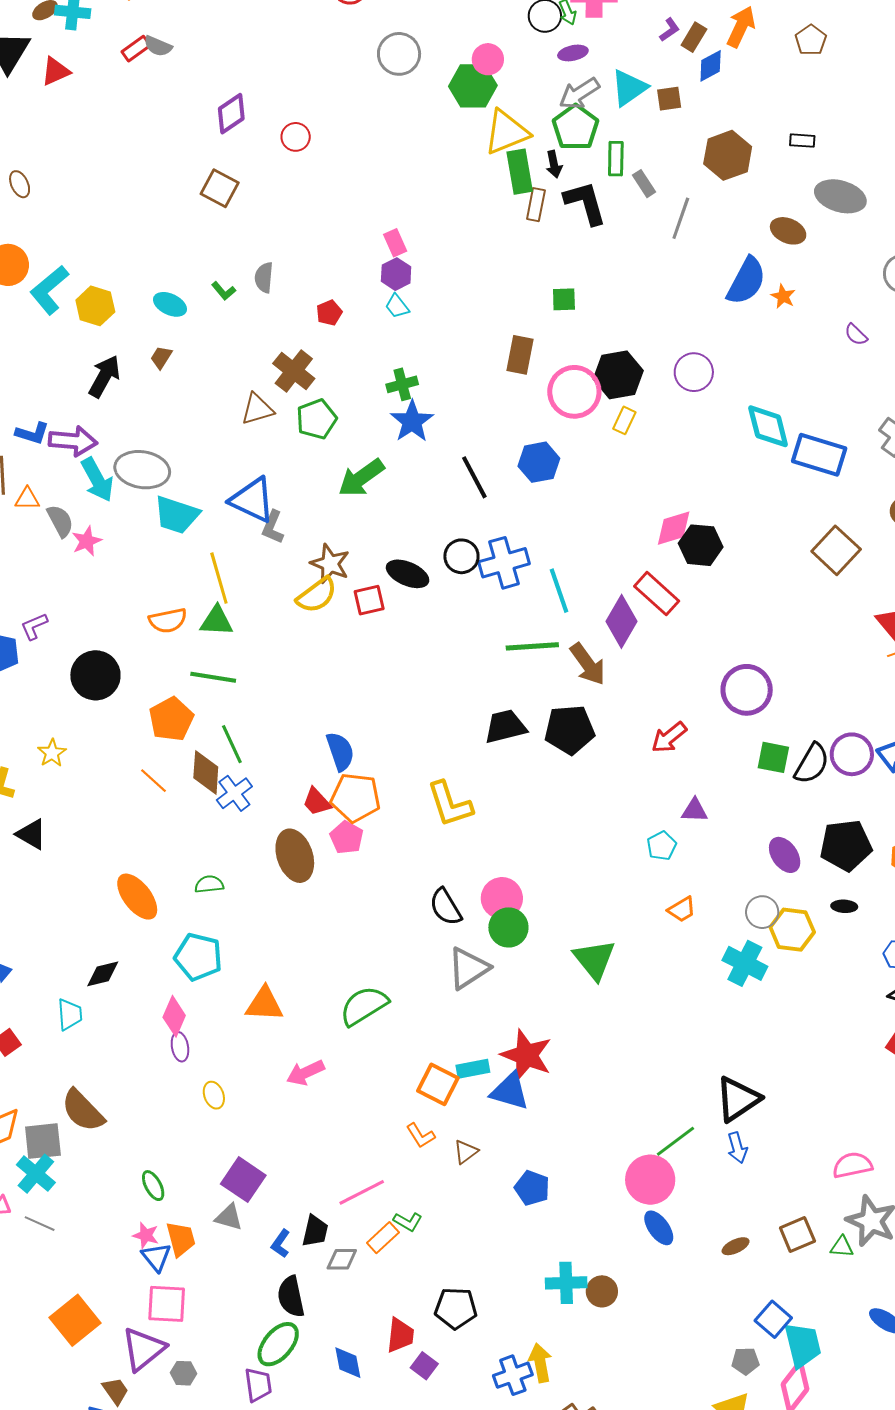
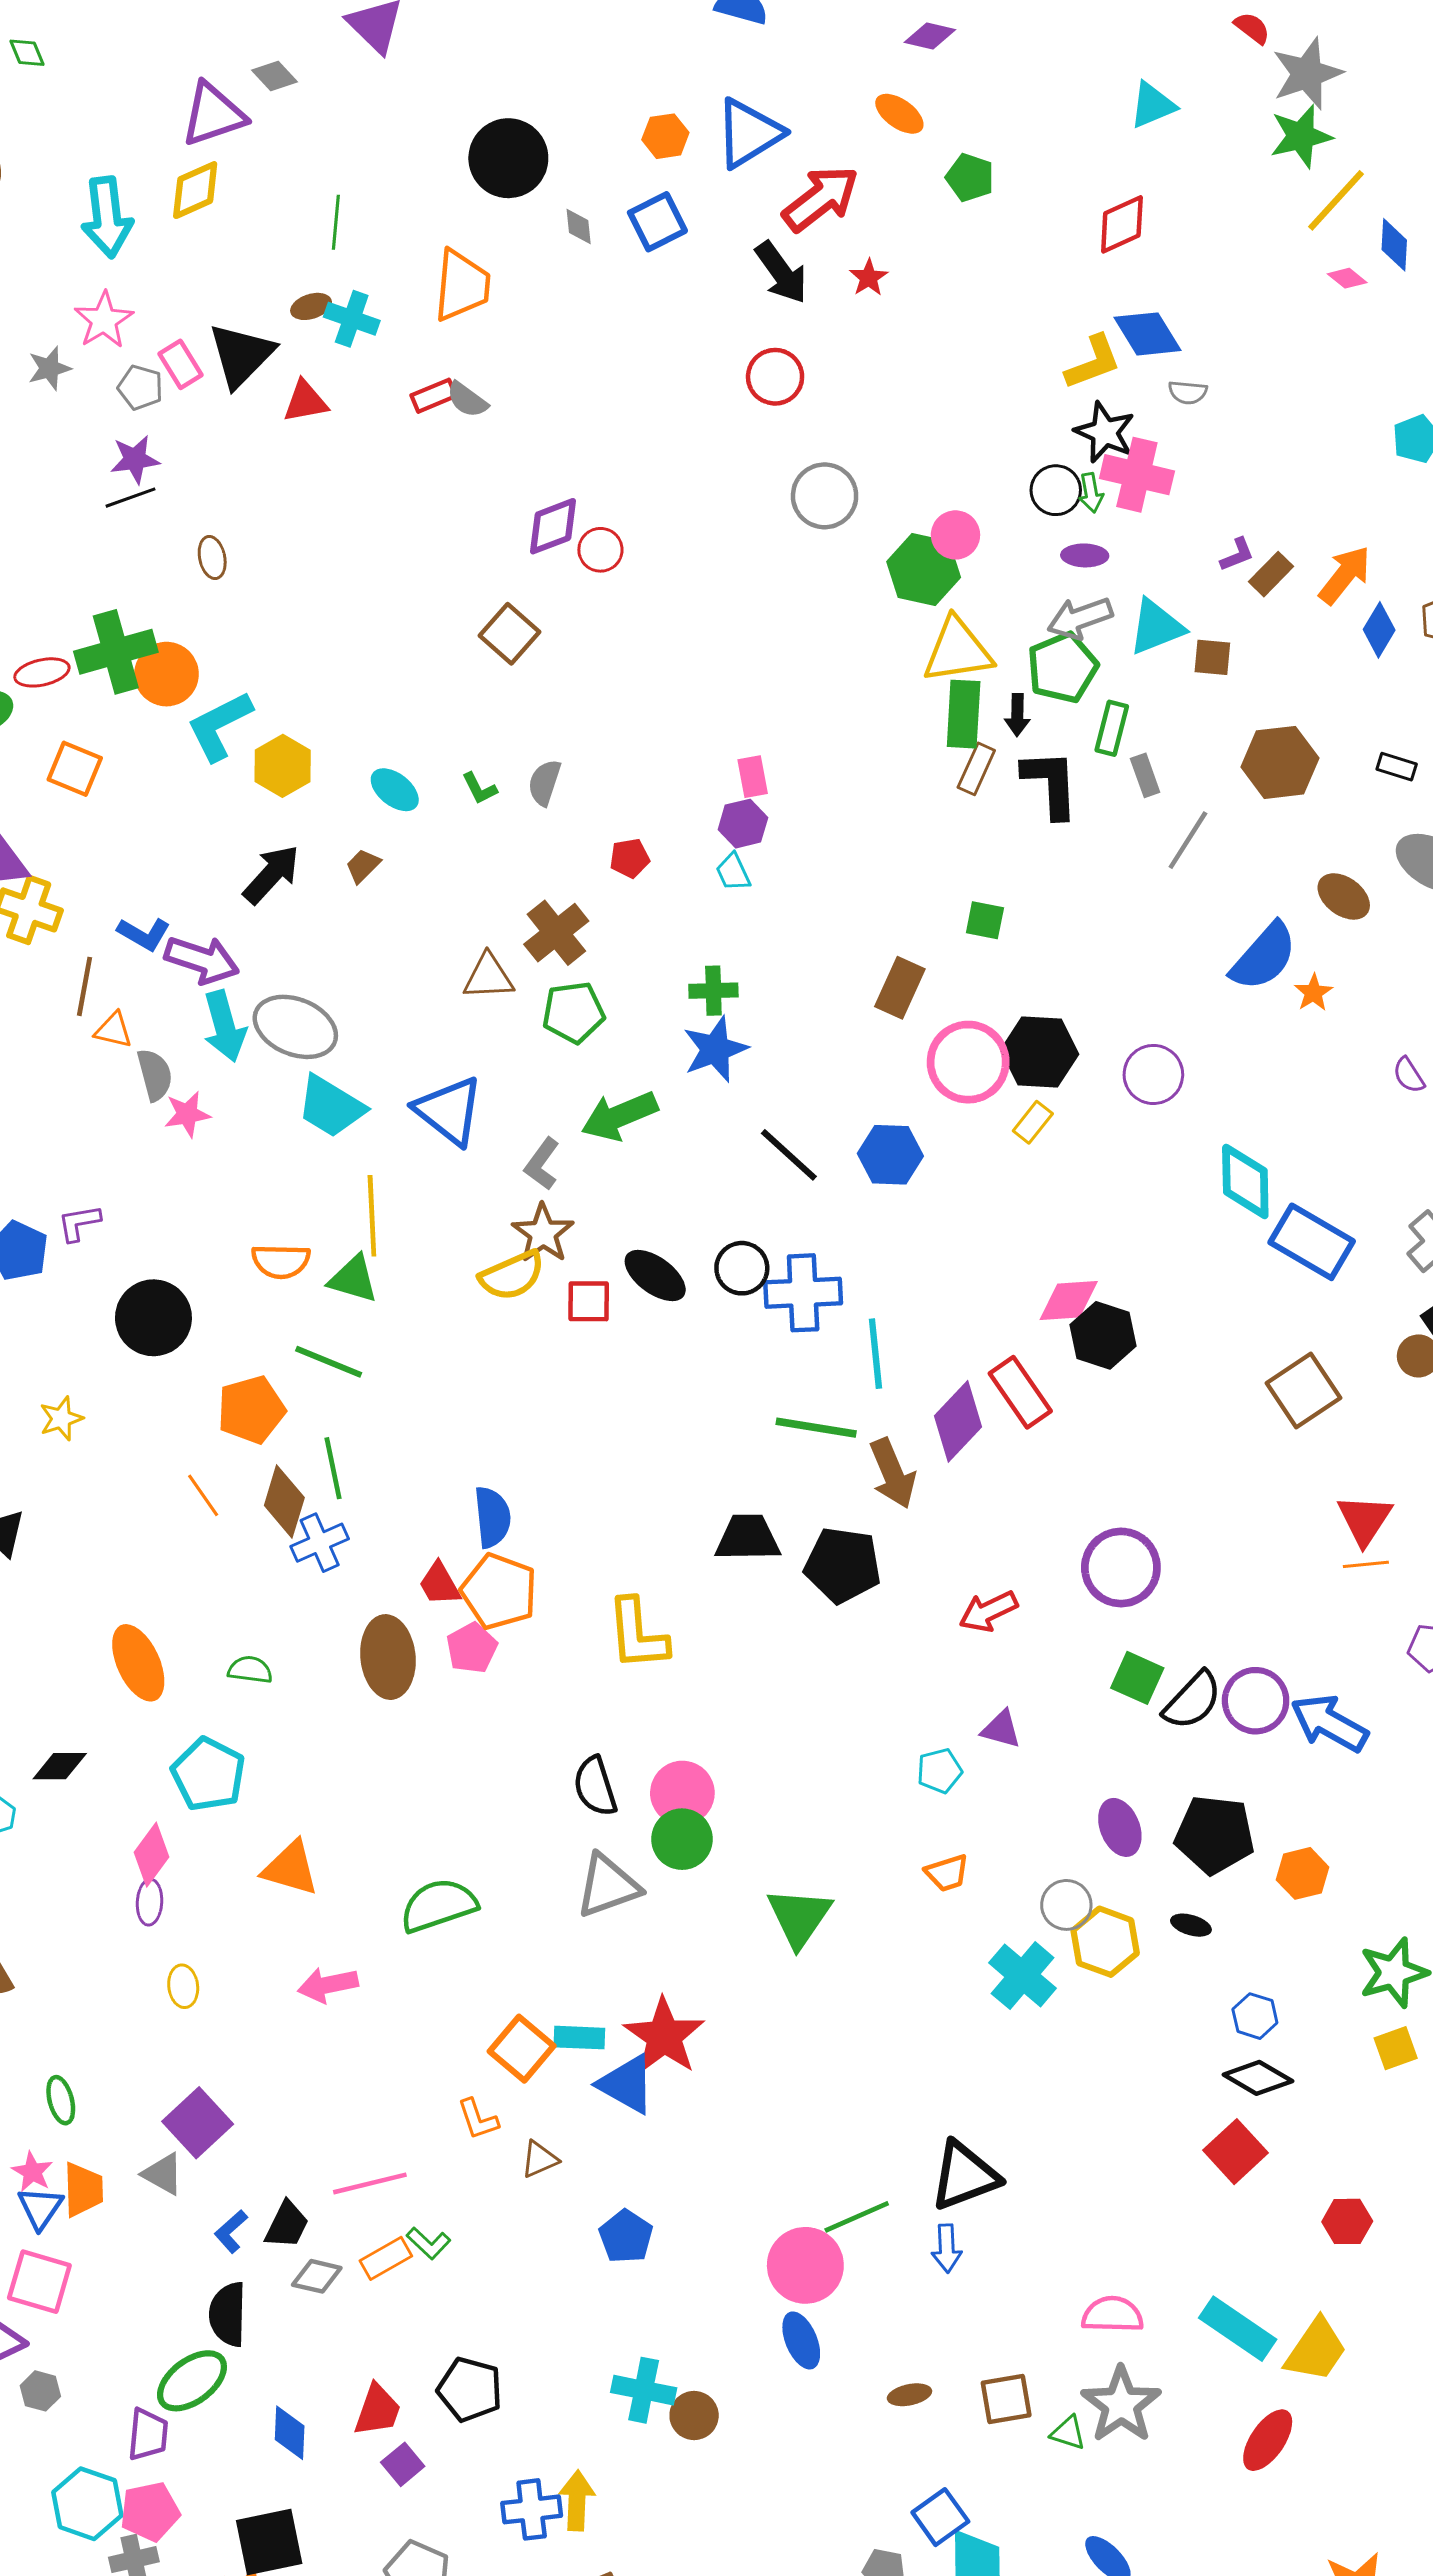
blue diamond: (711, 66) -> (1379, 630), moved, turned -44
red circle: (296, 137) -> (600, 550), moved
black line: (474, 477) -> (789, 1155), turned -33
gray L-shape: (273, 527) -> (542, 1164), moved

